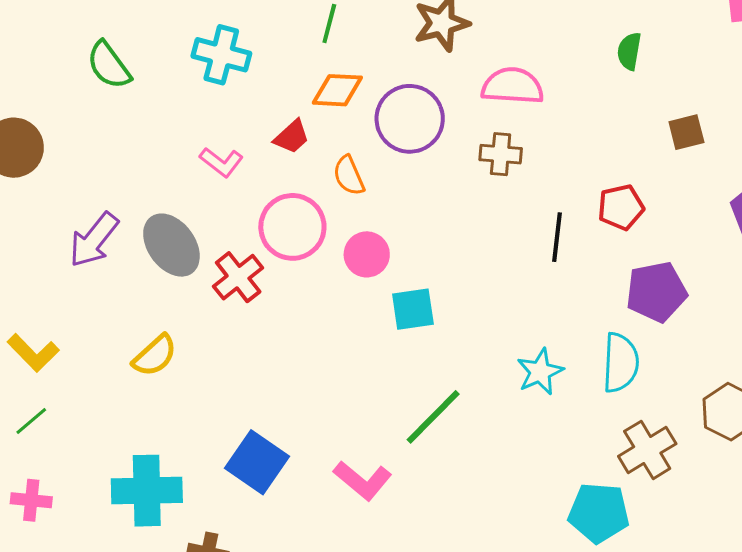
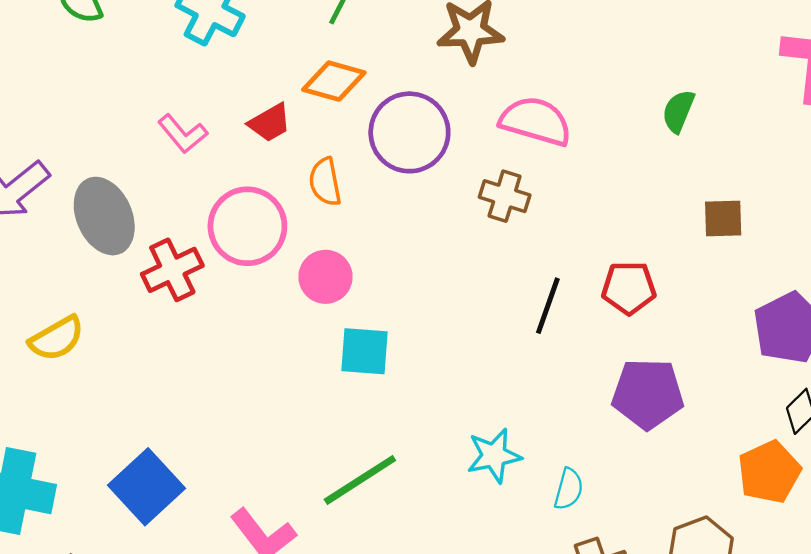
cyan semicircle: (621, 363) -> (569, 489), moved, size x0.6

